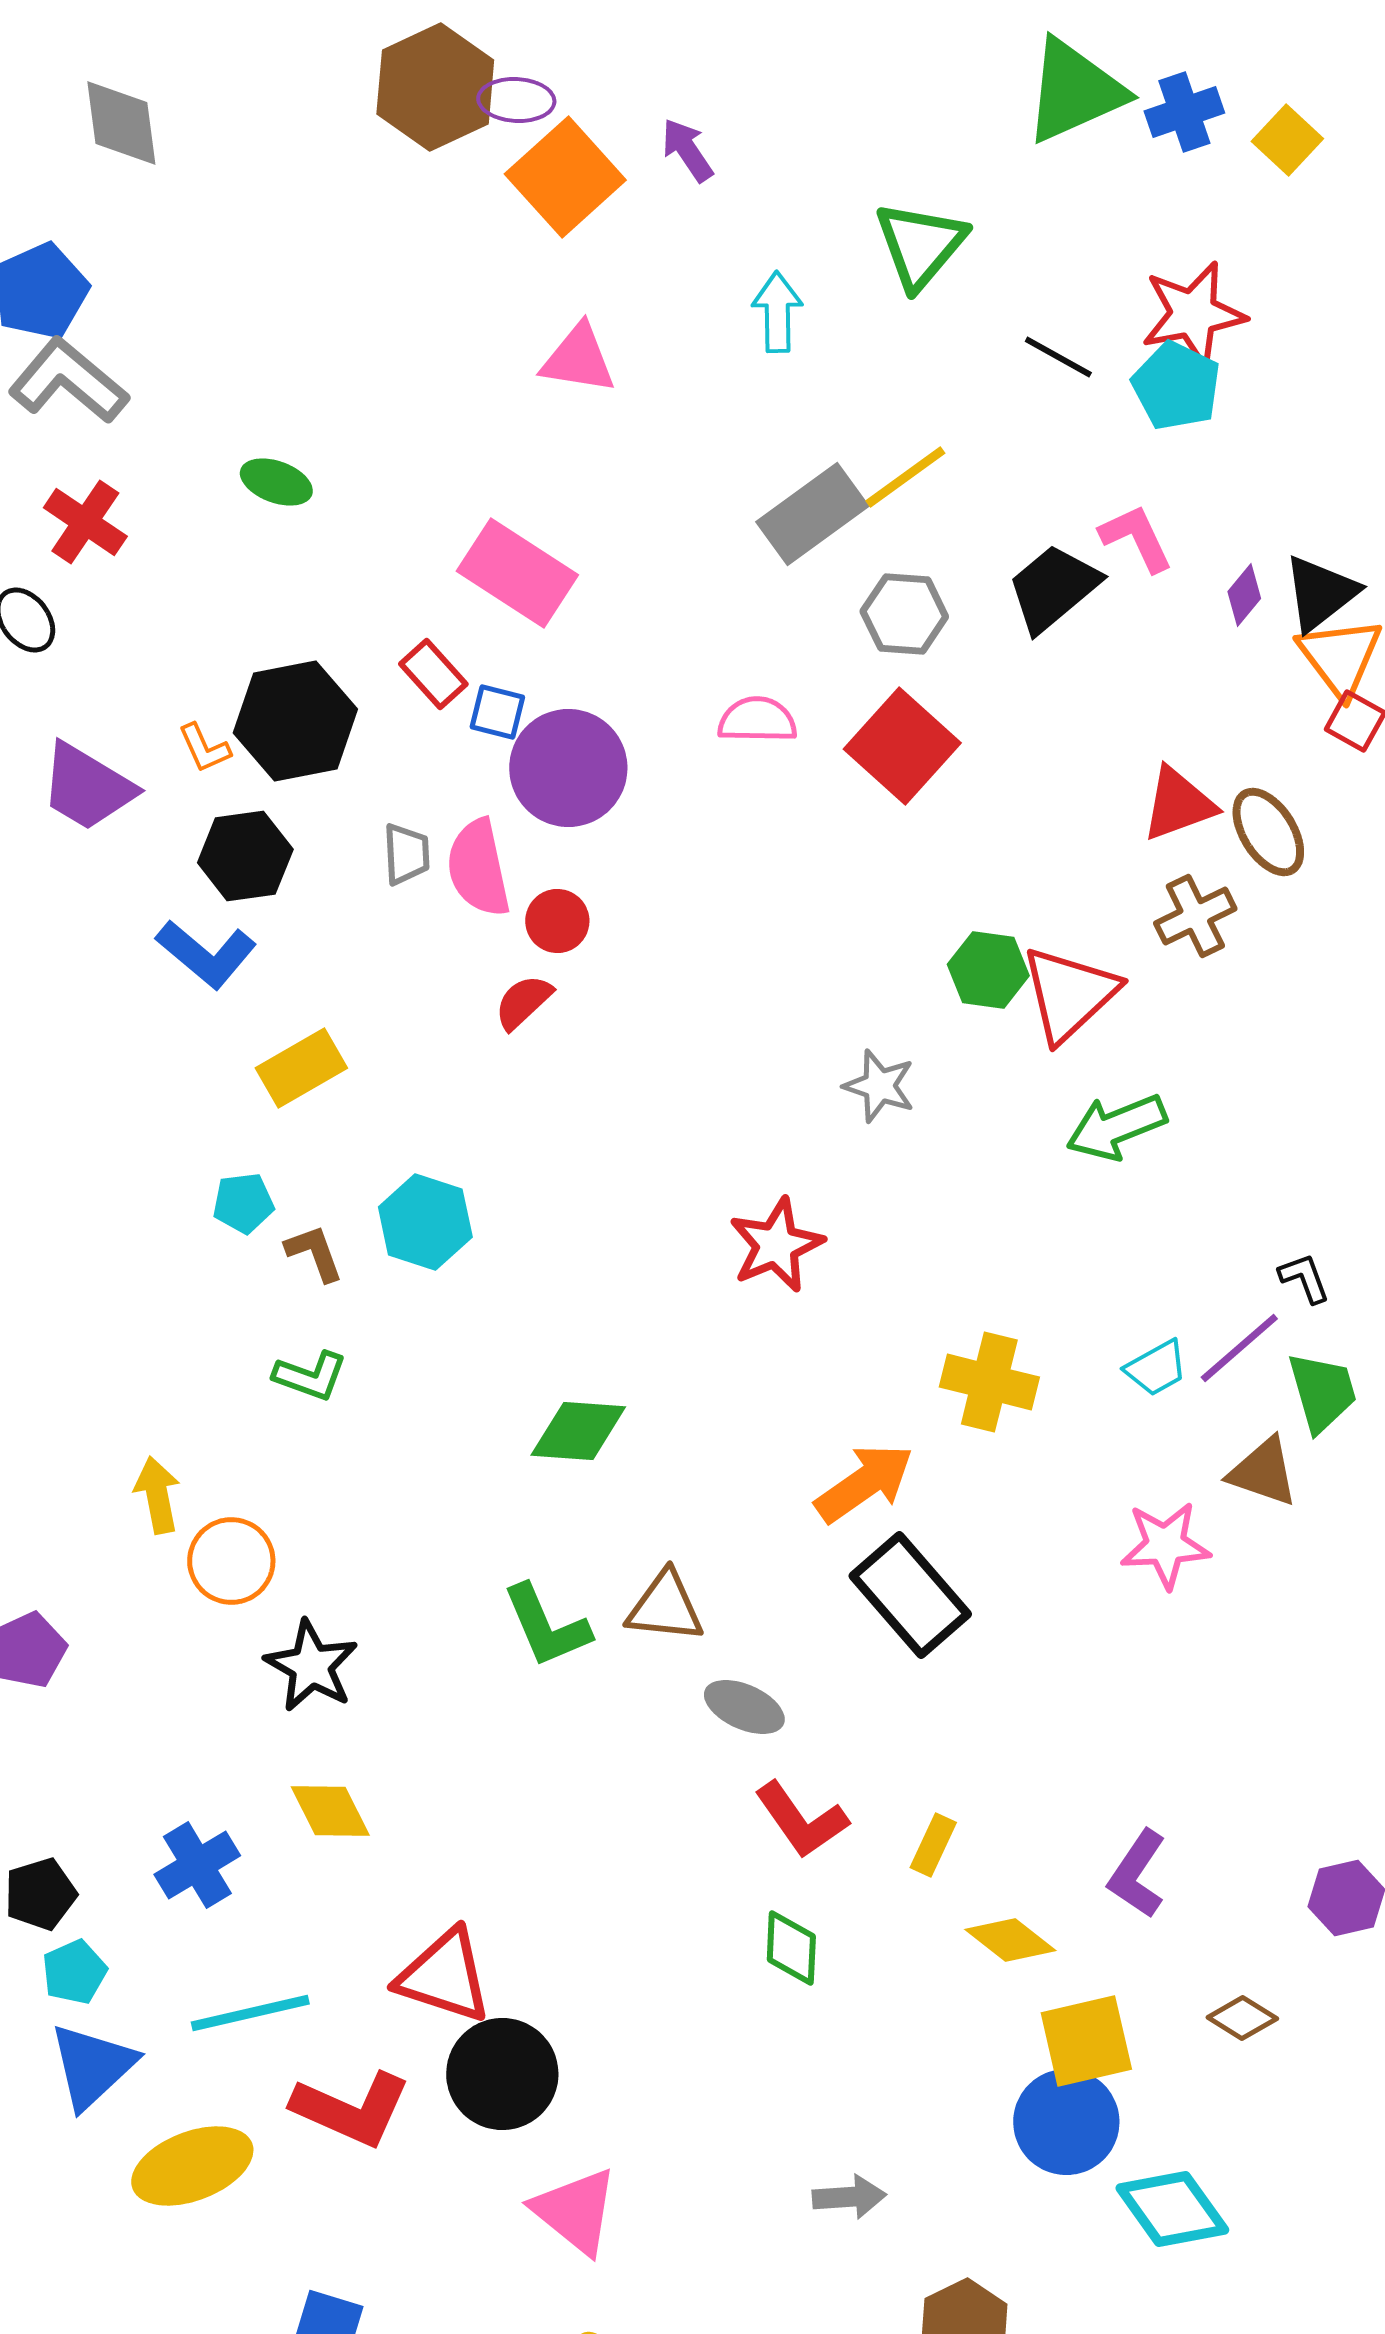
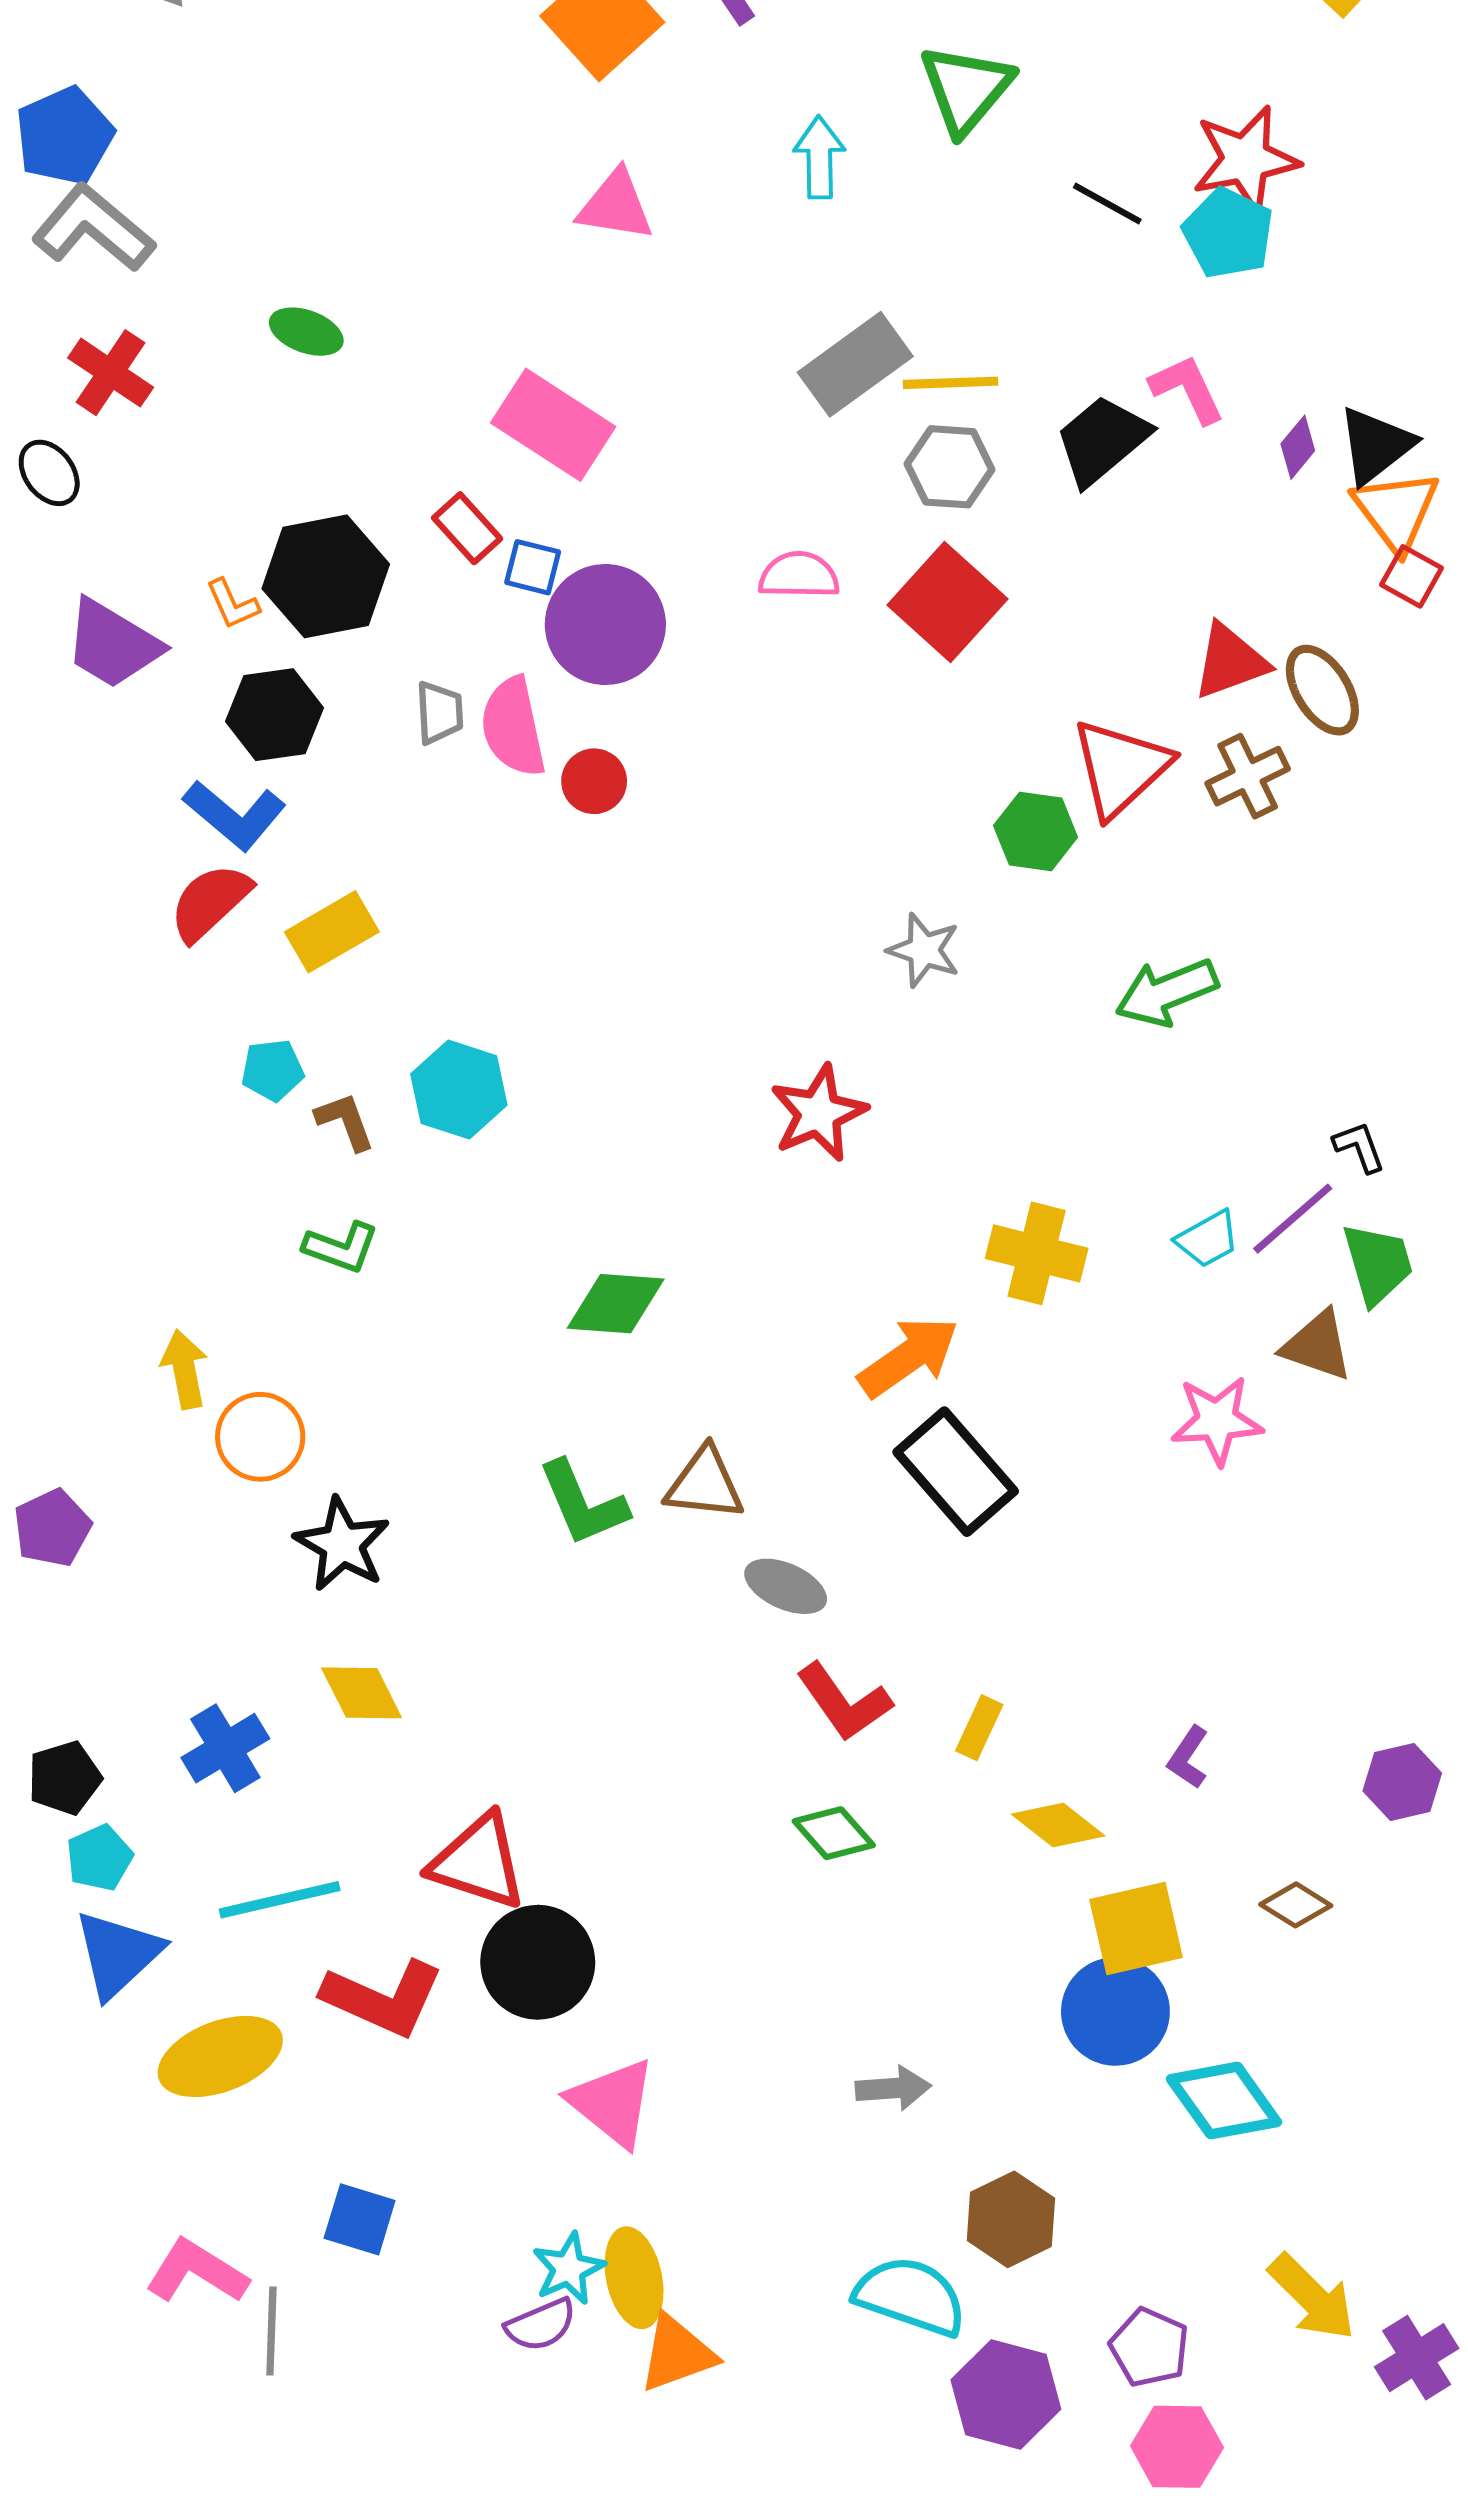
yellow line: (905, 477) -> (951, 383), moved, turned 34
red triangle: (1069, 994) -> (1121, 768), moved
red semicircle: (523, 1002) -> (210, 902), moved, size x1.4
purple L-shape: (1137, 1874) -> (1188, 1757), size x0.7
green diamond: (791, 1948) -> (834, 1833), turned -44

